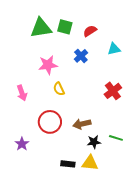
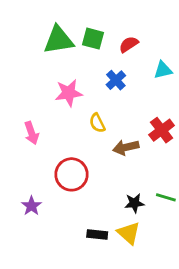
yellow semicircle: (59, 89) -> (97, 123), moved
brown arrow: (82, 124) -> (126, 147), moved
yellow triangle: (90, 163) -> (129, 233), turned 36

